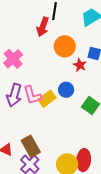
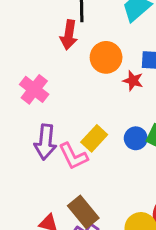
blue circle: (66, 90) -> (136, 138), moved
pink L-shape: (32, 95) -> (73, 156), moved

